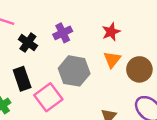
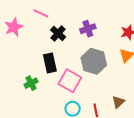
pink square: (48, 97) -> (70, 81), turned -30

